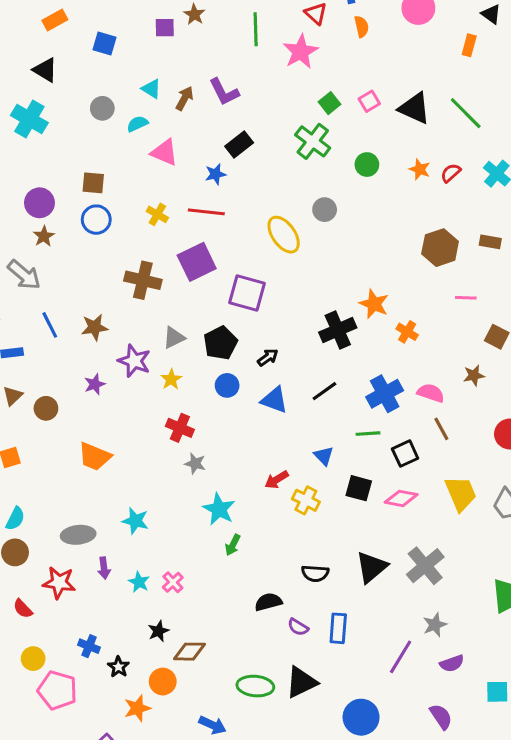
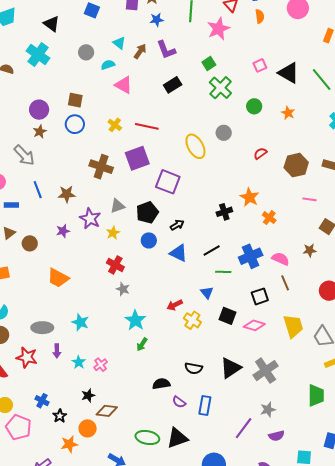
green square: (329, 103) -> (209, 64), moved
red semicircle: (451, 173) -> (260, 153), moved
blue star: (215, 174) -> (157, 20), moved
black cross: (338, 330) -> (224, 212), size x0.7
green line: (368, 434) -> (223, 272), moved

